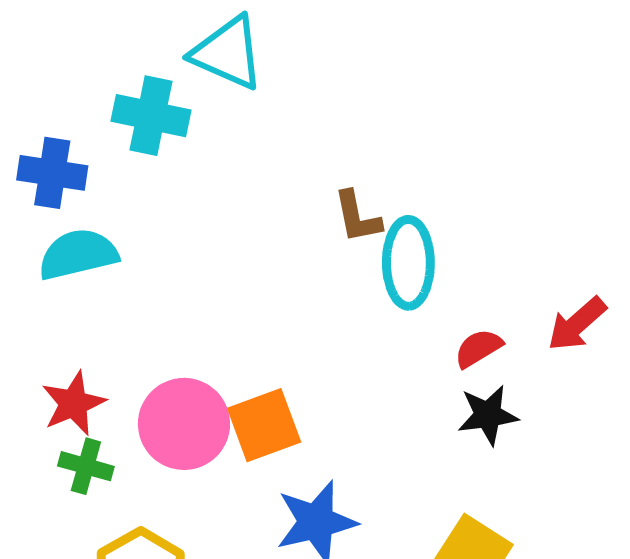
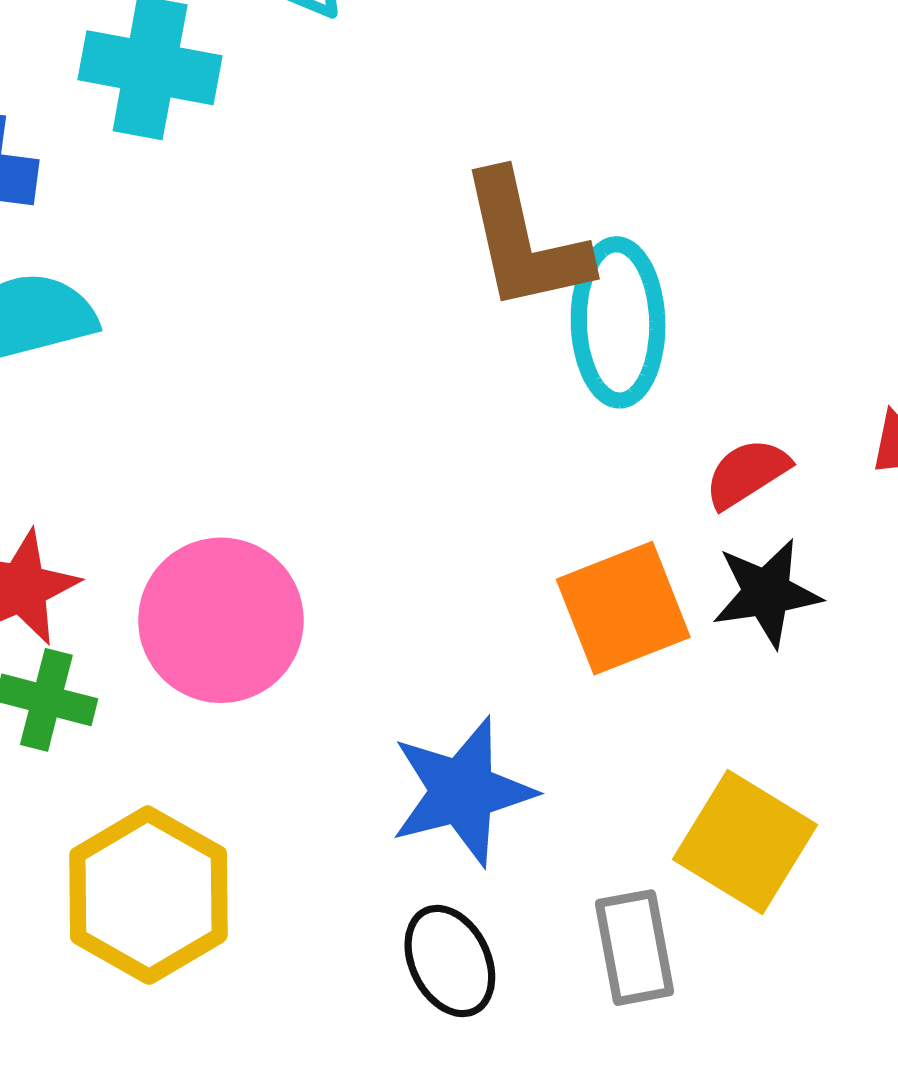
brown L-shape: (357, 217) -> (525, 242), size x1.5
orange square: (264, 425) -> (623, 608), moved

